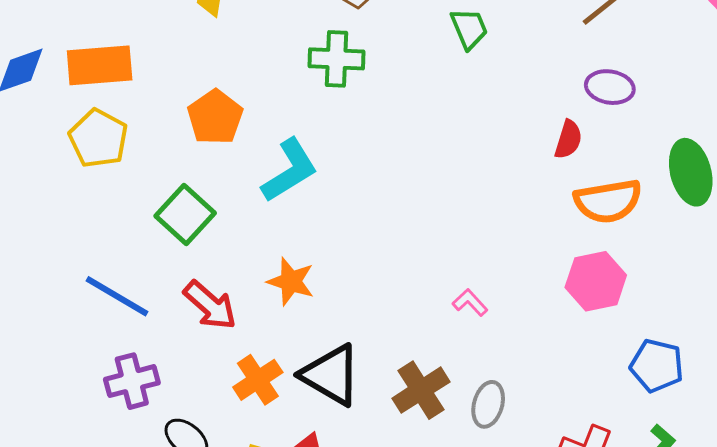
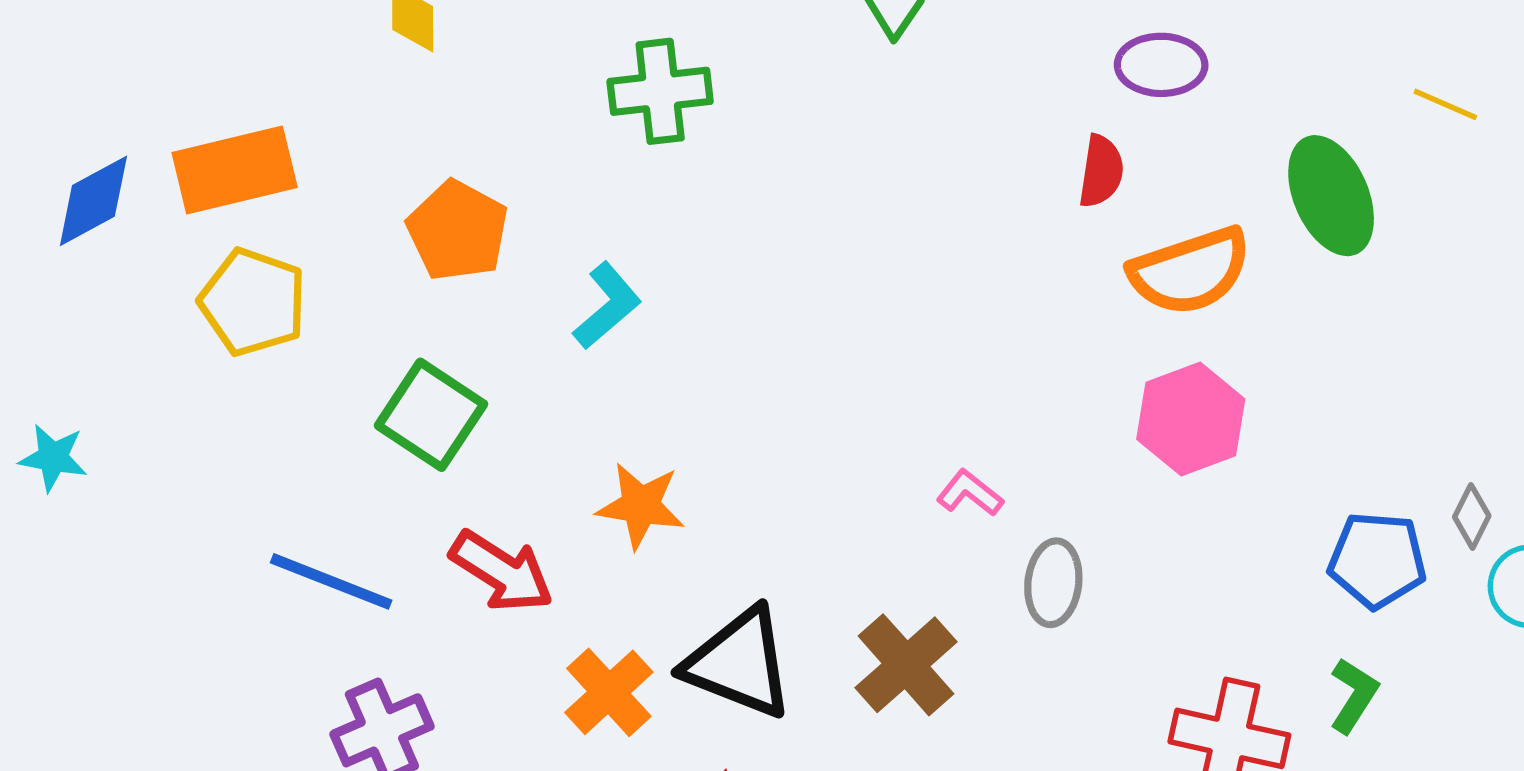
cyan L-shape: (290, 170) -> (607, 306), size x0.7
blue pentagon: (657, 366) -> (1377, 560), moved
gray ellipse: (488, 404) -> (1053, 583), moved

